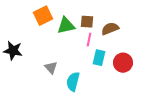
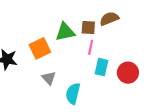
orange square: (43, 16) -> (40, 48), moved
brown semicircle: (110, 29) -> (109, 19), moved

